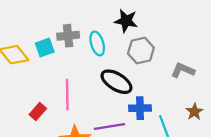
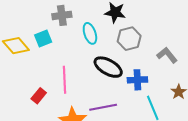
gray cross: (68, 36) -> (62, 15), moved
gray L-shape: (183, 70) -> (167, 55), turned 30
blue cross: (140, 108) -> (137, 80), moved

